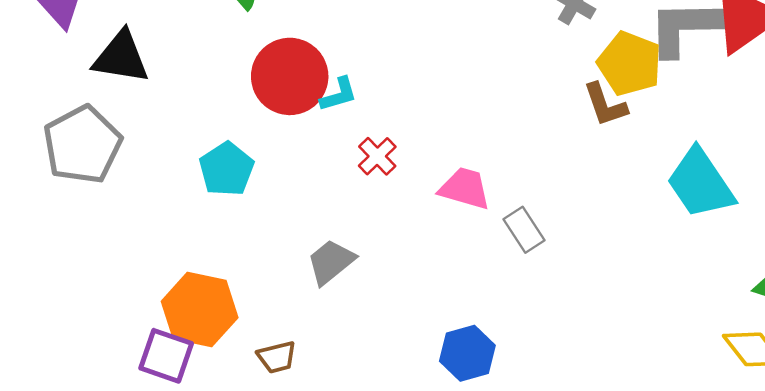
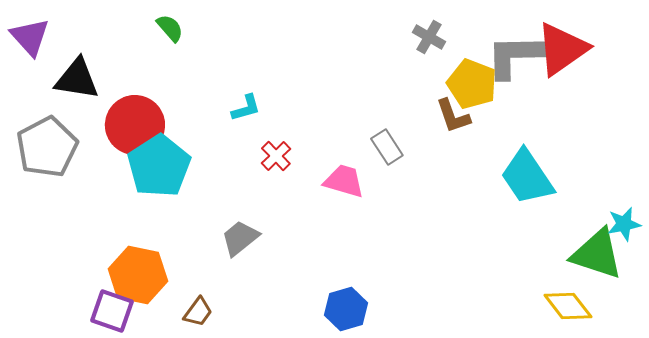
red circle: (290, 76) -> (135, 125), moved
cyan pentagon: (227, 169) -> (159, 166), size x1.5
gray rectangle: (524, 230) -> (387, 147), moved
brown trapezoid: (277, 357) -> (198, 312), turned -40

